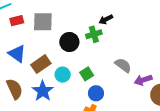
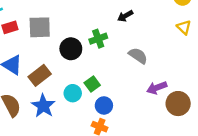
black arrow: (106, 19) -> (125, 16), moved
gray semicircle: (123, 65) -> (138, 56), moved
cyan circle: (63, 75) -> (73, 93), moved

